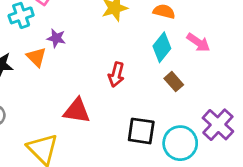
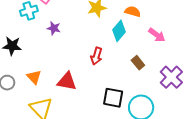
cyan diamond: (162, 47) -> (119, 31), moved
orange triangle: (36, 57) -> (34, 77), moved
purple cross: (218, 125) -> (171, 77), moved

